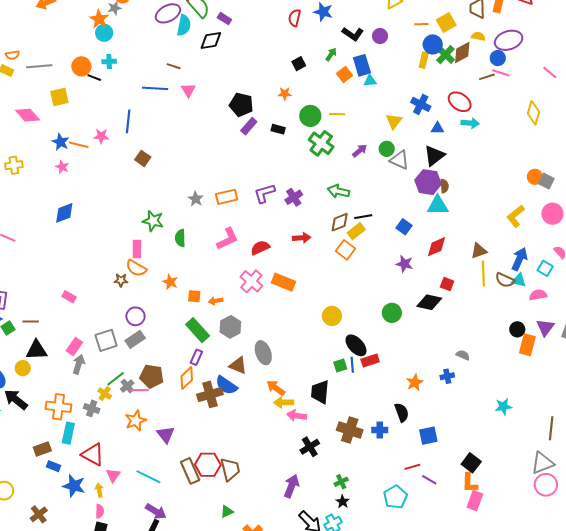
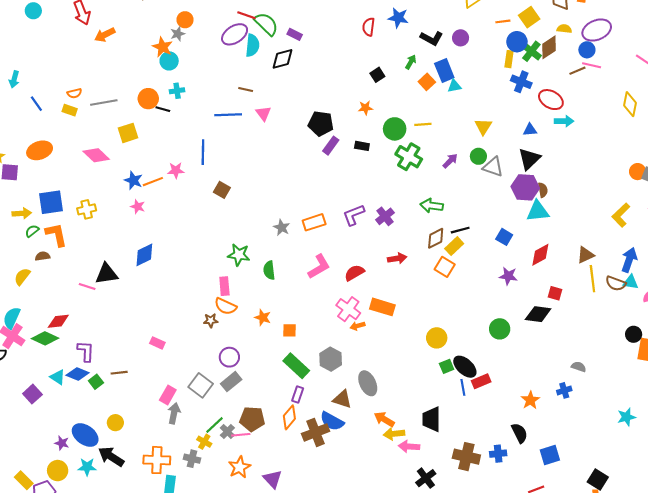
blue cross: (421, 104) -> (521, 82), moved
orange line: (79, 145) -> (153, 182), turned -30
orange arrow: (216, 301) -> (357, 326), moved
gray square: (106, 340) -> (201, 385), turned -30
black triangle: (37, 350) -> (107, 274), moved
green square: (340, 365) -> (447, 366), moved

